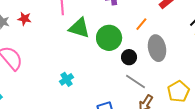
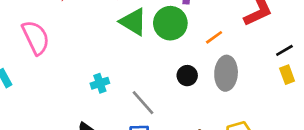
green circle: (109, 38) -> (170, 23), moved
gray line: (136, 82) -> (143, 103), moved

